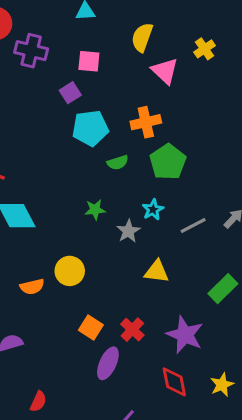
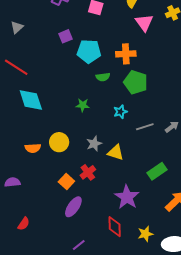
purple square: (70, 93) -> (66, 36), moved
green pentagon: (168, 162) -> (136, 82), turned -30
gray star: (128, 231) -> (94, 144), moved
red cross: (132, 330) -> (88, 172), moved

